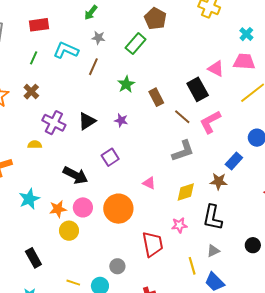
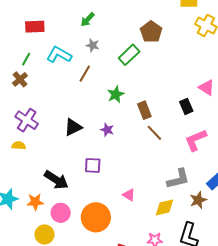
black rectangle: (198, 89) -> (186, 106), size x0.7
brown cross: (31, 92) -> (20, 79), moved
brown line: (182, 117) -> (154, 133), moved
purple cross: (54, 123) -> (27, 120), moved
gray L-shape: (183, 151) -> (178, 179), moved
purple square: (110, 157) -> (93, 165), turned 30
brown star: (219, 181) -> (198, 200), turned -30
orange star: (58, 209) -> (35, 202), moved

